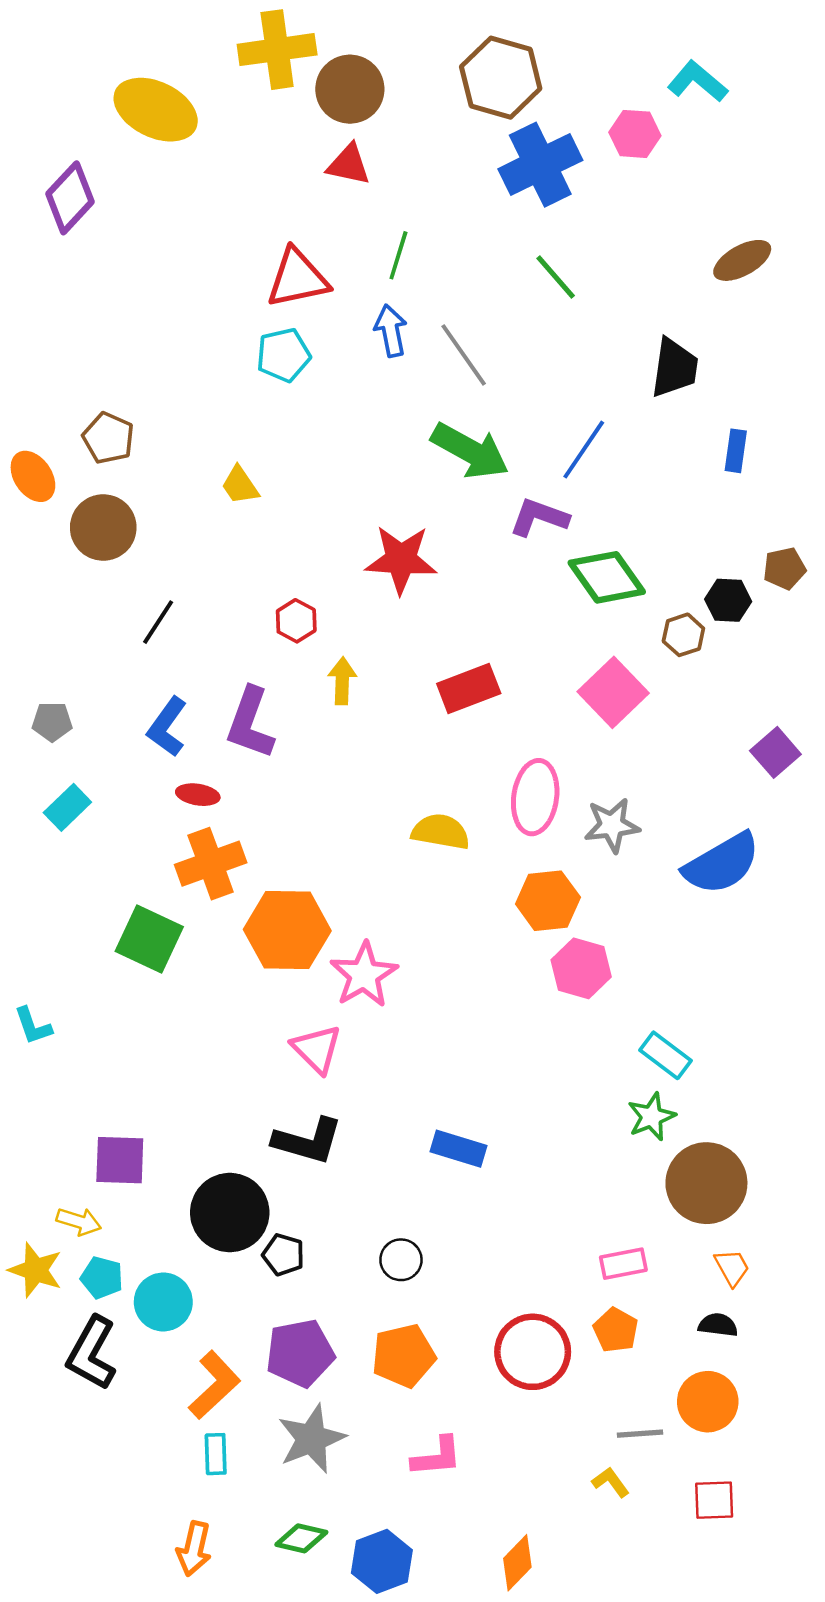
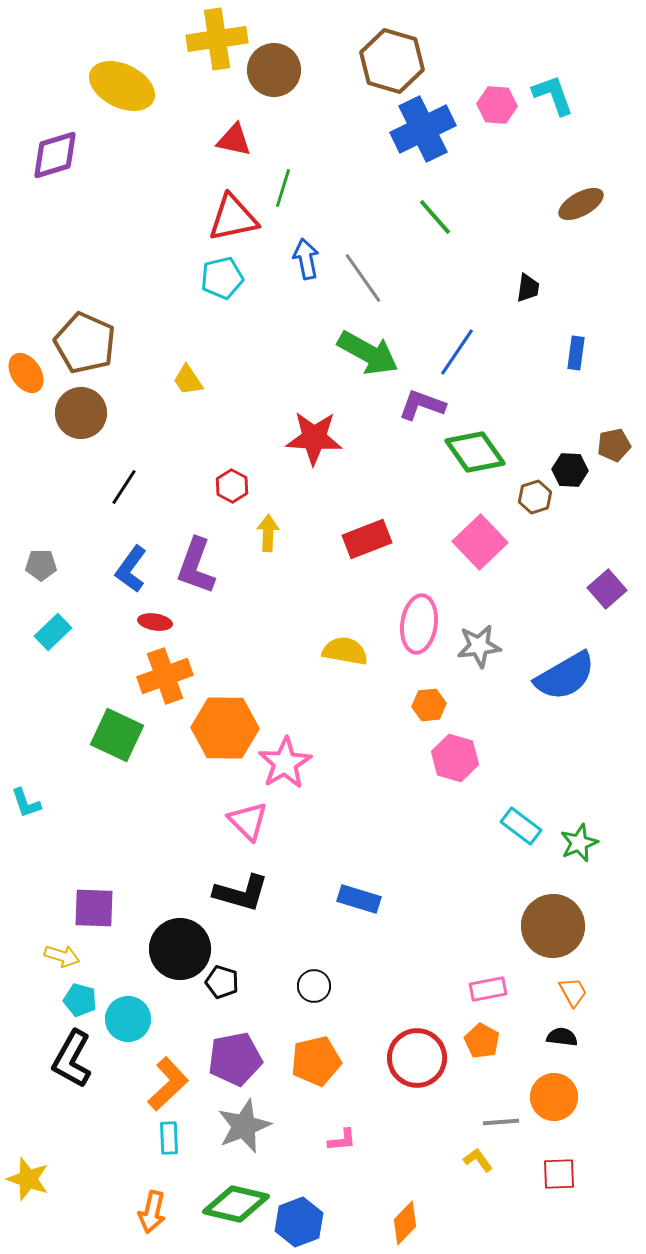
cyan L-shape: (697, 81) -> (553, 95), moved, turned 30
red triangle: (349, 165) -> (234, 140), moved
purple diamond: (70, 198) -> (55, 155), turned 30
green line: (398, 255) -> (283, 188), moved
black trapezoid: (674, 368) -> (528, 288), size x0.6
brown pentagon: (108, 438) -> (85, 343), size x1.5
orange hexagon: (548, 901) -> (429, 705), size x0.7
green star: (651, 1117) -> (579, 843), moved
yellow star: (35, 1270) -> (28, 1179), moved
pink L-shape: (437, 1457) -> (342, 1140), size x0.7
green diamond: (301, 1538) -> (236, 1204), size x1.6

